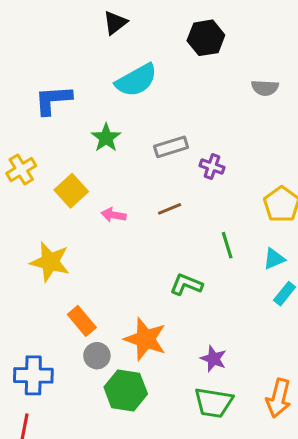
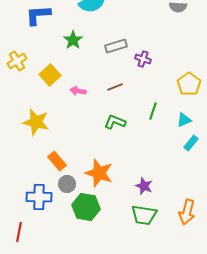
green line: (227, 245) -> (153, 111), turned 36
green L-shape: (186, 285) -> (115, 122), moved
blue cross: (33, 375) -> (39, 197), moved

